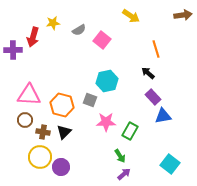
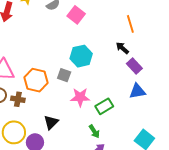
purple rectangle: (153, 97) -> (134, 66), moved
green rectangle: (130, 131) -> (104, 106), turned 30
brown cross: (43, 132) -> (18, 99), moved
black triangle: (64, 132) -> (51, 122), moved

